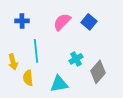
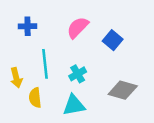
blue square: (89, 22) -> (113, 40), moved
cyan cross: (76, 59) -> (78, 74), moved
gray diamond: (98, 72) -> (123, 90), turned 65

